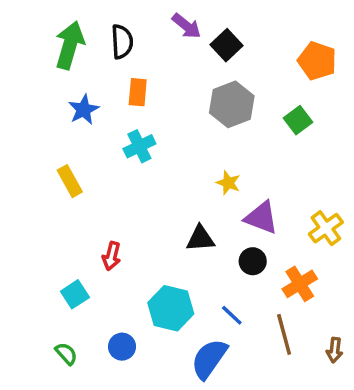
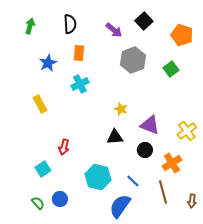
purple arrow: (186, 26) -> (114, 30), moved
green arrow: (70, 45) -> (30, 26), moved, size x0.6
black square: (227, 45) -> (144, 21), moved
yellow star: (228, 183) -> (121, 109), moved
blue circle: (122, 347) -> (60, 199), moved

